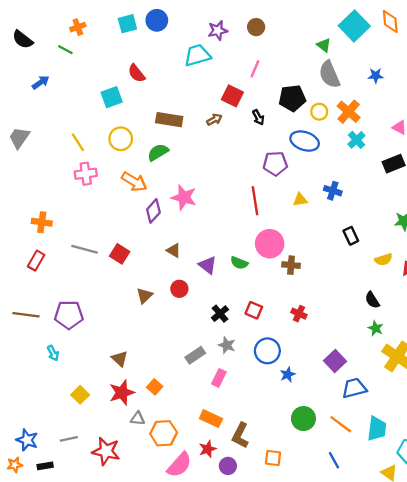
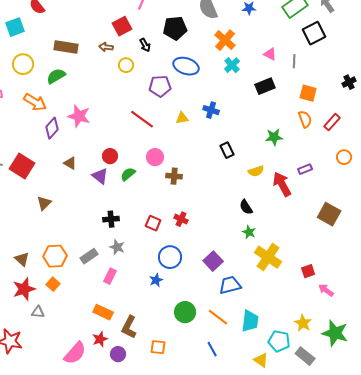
red square: (232, 96) -> (122, 26), turned 36
yellow circle: (319, 112) -> (126, 65), moved
brown arrow: (214, 120) -> (106, 47), turned -144
red line: (255, 201) -> (142, 119), turned -45
pink circle: (270, 244) -> (155, 157), size x0.7
red square: (120, 254) -> (22, 166), size x1.4
green semicircle: (239, 263) -> (128, 174), turned 119
red circle: (179, 289) -> (110, 156), moved
red square: (254, 310) -> (153, 223), moved
black cross: (220, 314) -> (111, 219), turned 35
blue circle: (267, 351) -> (170, 257), moved
blue star: (288, 375) -> (156, 280), moved
orange hexagon: (164, 433) -> (55, 256), moved

